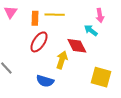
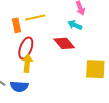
yellow arrow: (62, 60) -> (27, 63), moved
blue semicircle: (45, 81) -> (19, 86), moved

